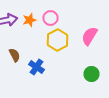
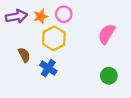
yellow hexagon: (58, 40) -> (54, 38), moved

